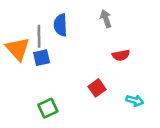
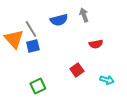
blue semicircle: (60, 25) -> (59, 20), moved, turned -102
gray line: (39, 36) -> (31, 29), turned -30

